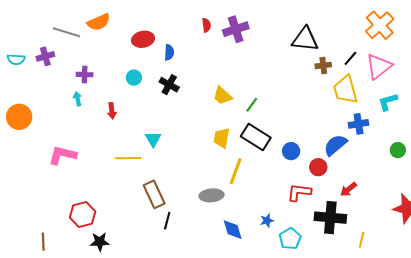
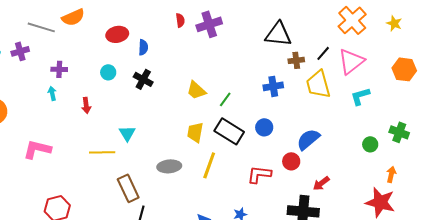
blue cross: (359, 124) -> (273, 86), moved
blue circle: (291, 151) -> (264, 127), moved
red L-shape: (299, 192) -> (259, 174), moved
gray ellipse: (211, 195) -> (169, 166), moved

